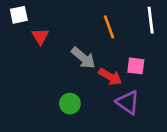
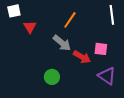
orange line: (109, 27) -> (70, 20), moved, turned 54
purple triangle: (128, 102) -> (107, 76), moved

